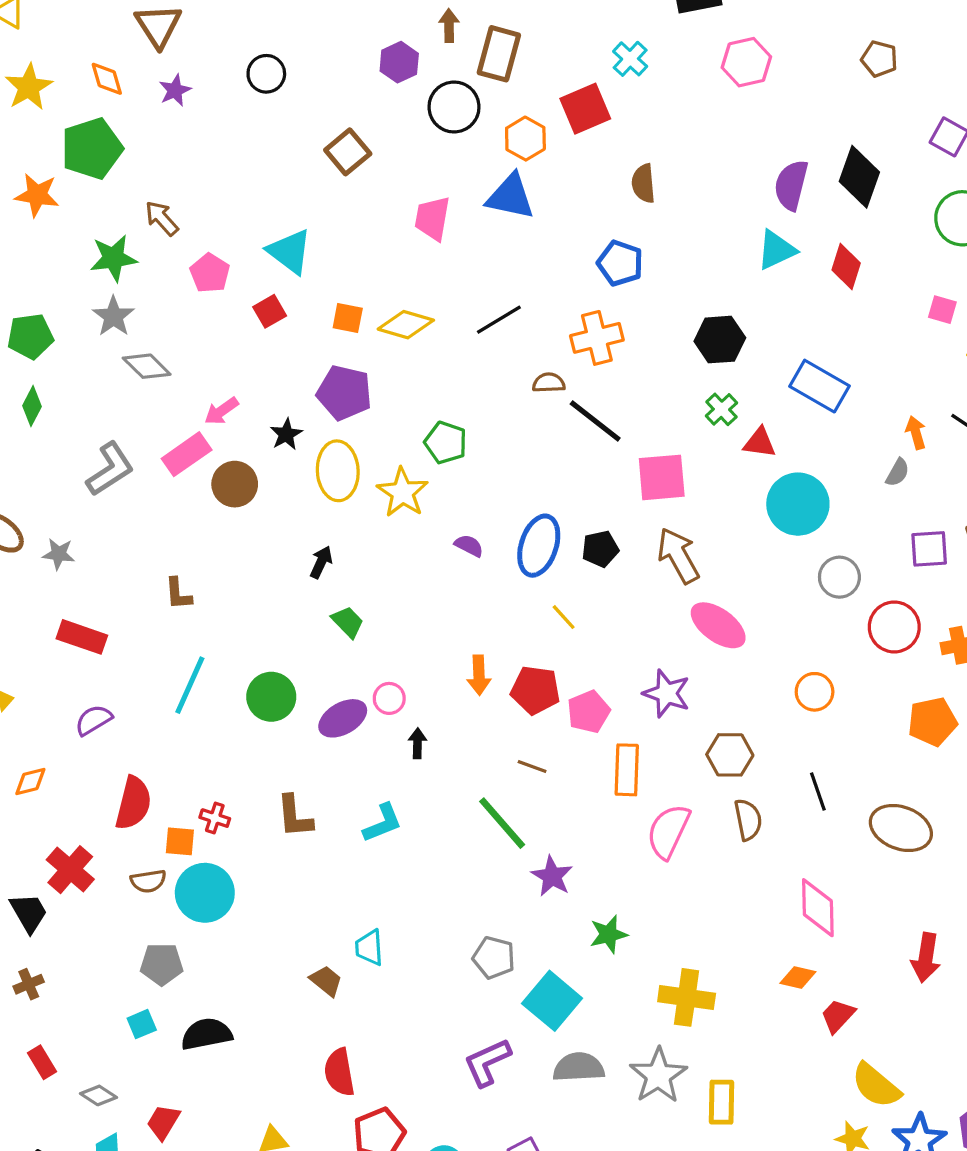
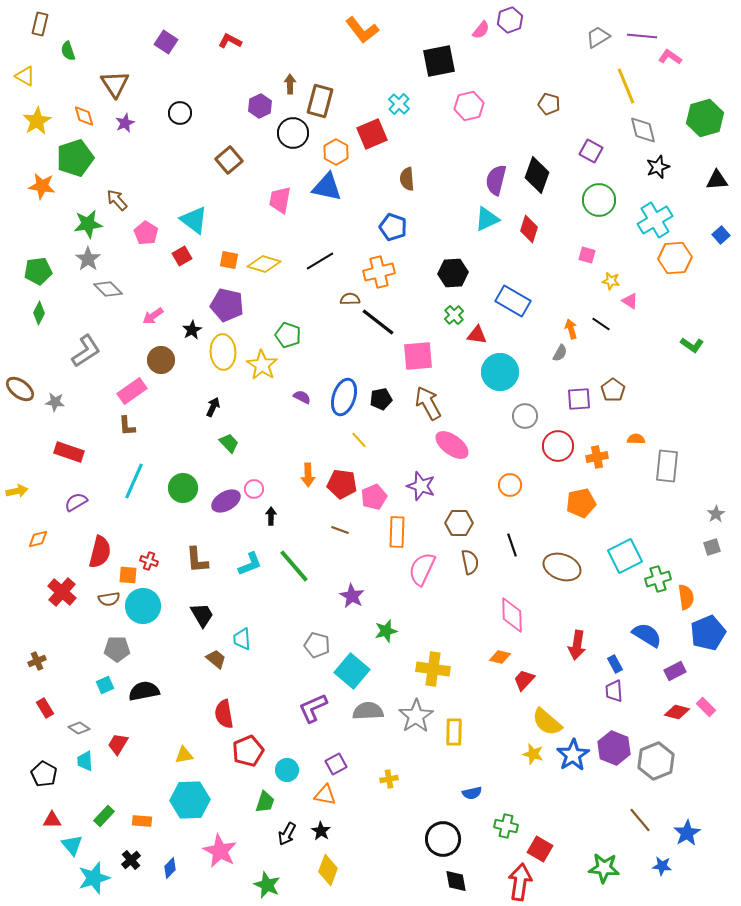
pink rectangle: (187, 454) -> (132, 391), moved
green line: (502, 823) -> (294, 566), moved
black trapezoid: (29, 913) -> (202, 615), moved

